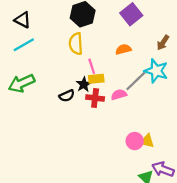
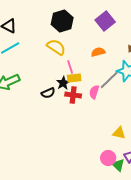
yellow semicircle: (76, 44) -> (56, 47), turned 126
pink semicircle: (119, 95) -> (94, 92), turned -56
pink circle: (135, 141) -> (108, 158), moved

